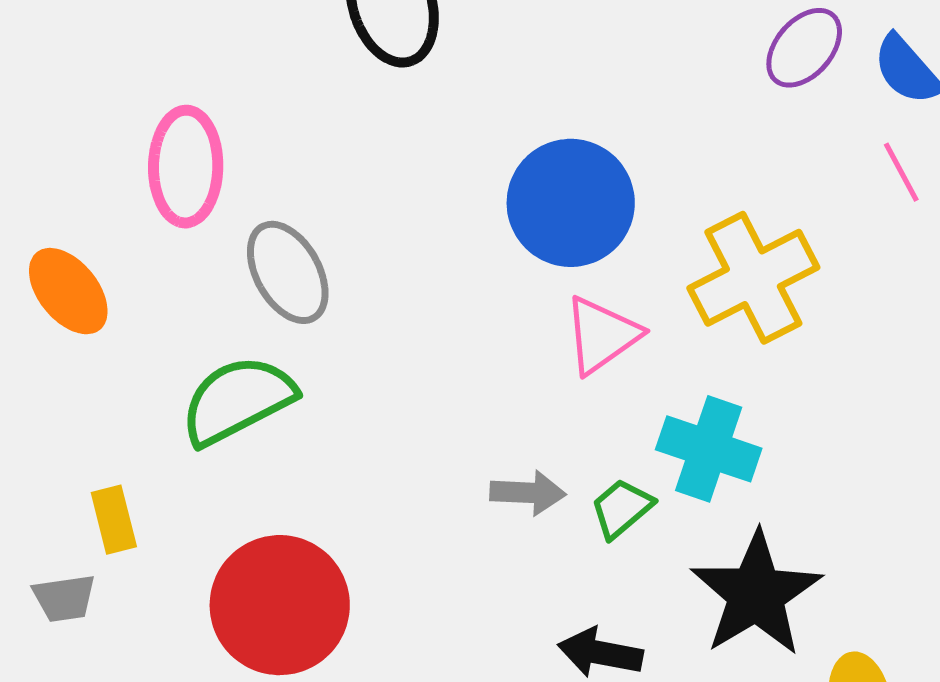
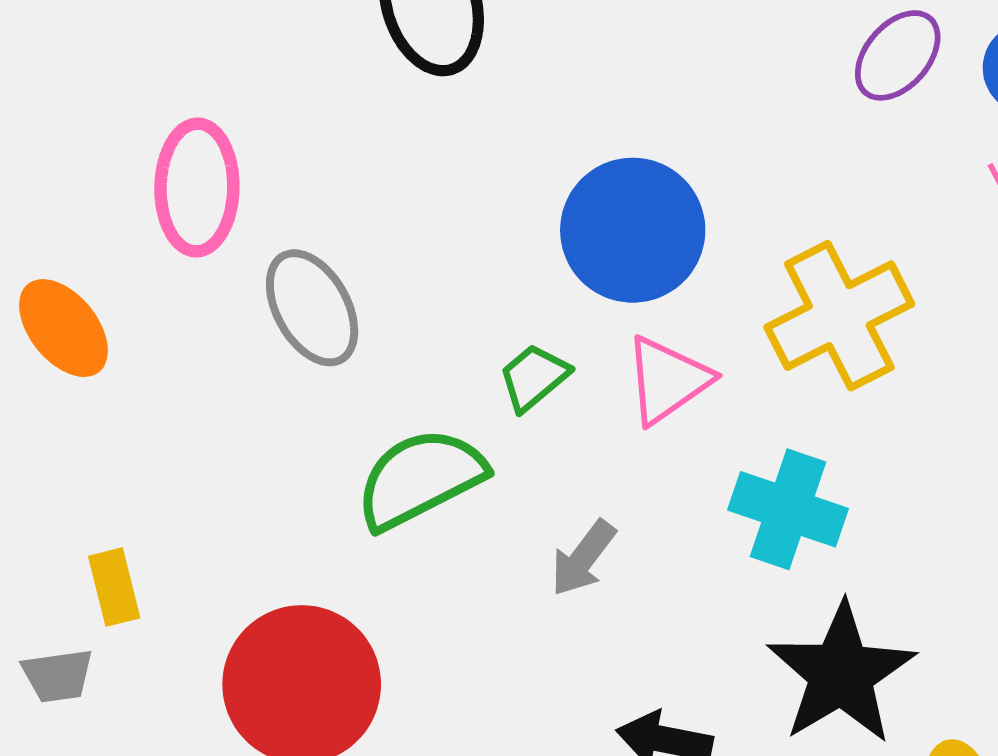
green semicircle: (238, 400) -> (420, 479), moved
gray arrow: (528, 493) -> (583, 558), turned 124
green trapezoid: (622, 508) -> (534, 377), moved

